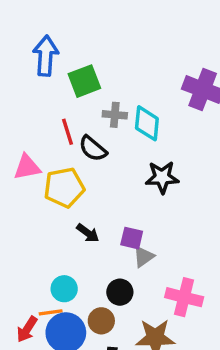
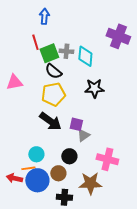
blue arrow: (46, 56) -> (44, 16), moved, size x0.7
green square: (84, 81) -> (49, 53), moved
red line: (68, 132) -> (35, 42), moved
yellow pentagon: (64, 187) -> (53, 94), moved
black arrow: (88, 233) -> (50, 121), size x1.6
red arrow: (27, 329) -> (14, 178), turned 70

